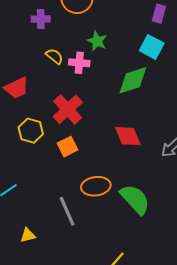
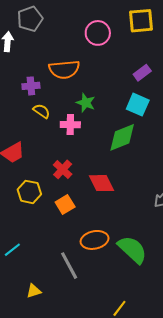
purple rectangle: (159, 14) -> (142, 73), turned 42
yellow semicircle: (54, 56) -> (42, 111), moved
red cross: (68, 109) -> (63, 169), size x0.7
red diamond: (128, 136) -> (101, 183), moved

